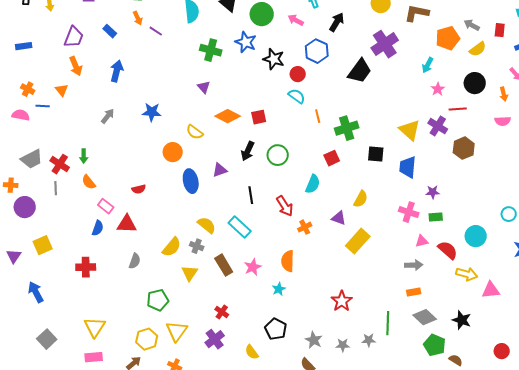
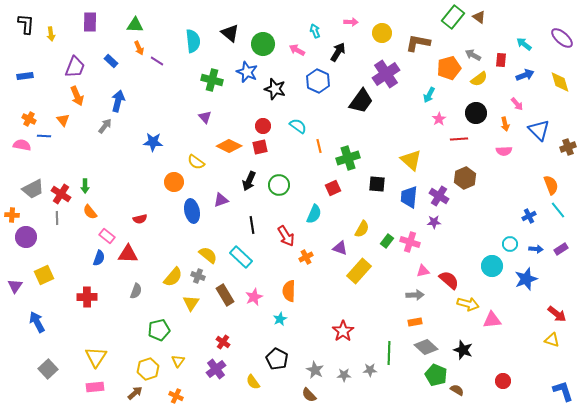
red circle: (298, 74) -> (263, 126), moved
gray arrow: (108, 116) -> (105, 126), moved
purple cross: (438, 126) -> (439, 196), moved
green rectangle: (436, 217) -> (387, 241), moved, turned -48
cyan circle: (476, 236) -> (492, 266), moved
yellow triangle: (177, 331) -> (178, 361), size x0.6

